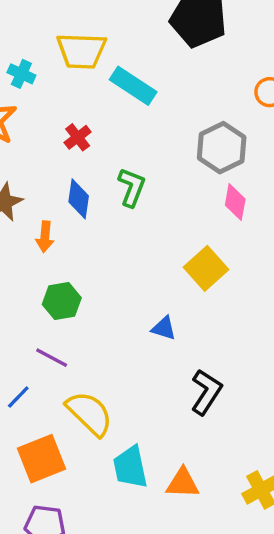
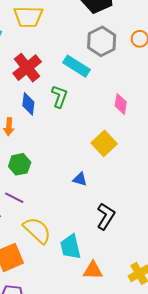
cyan rectangle: (133, 86) -> (77, 66), moved
red cross: (78, 137) -> (27, 68), size x1.8
gray hexagon: (222, 148) -> (102, 41), moved
cyan trapezoid: (130, 467) -> (70, 247), moved

